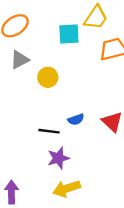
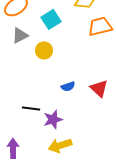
cyan square: (69, 34) -> (51, 19), moved, turned -30
black line: (49, 131) -> (31, 108), moved

